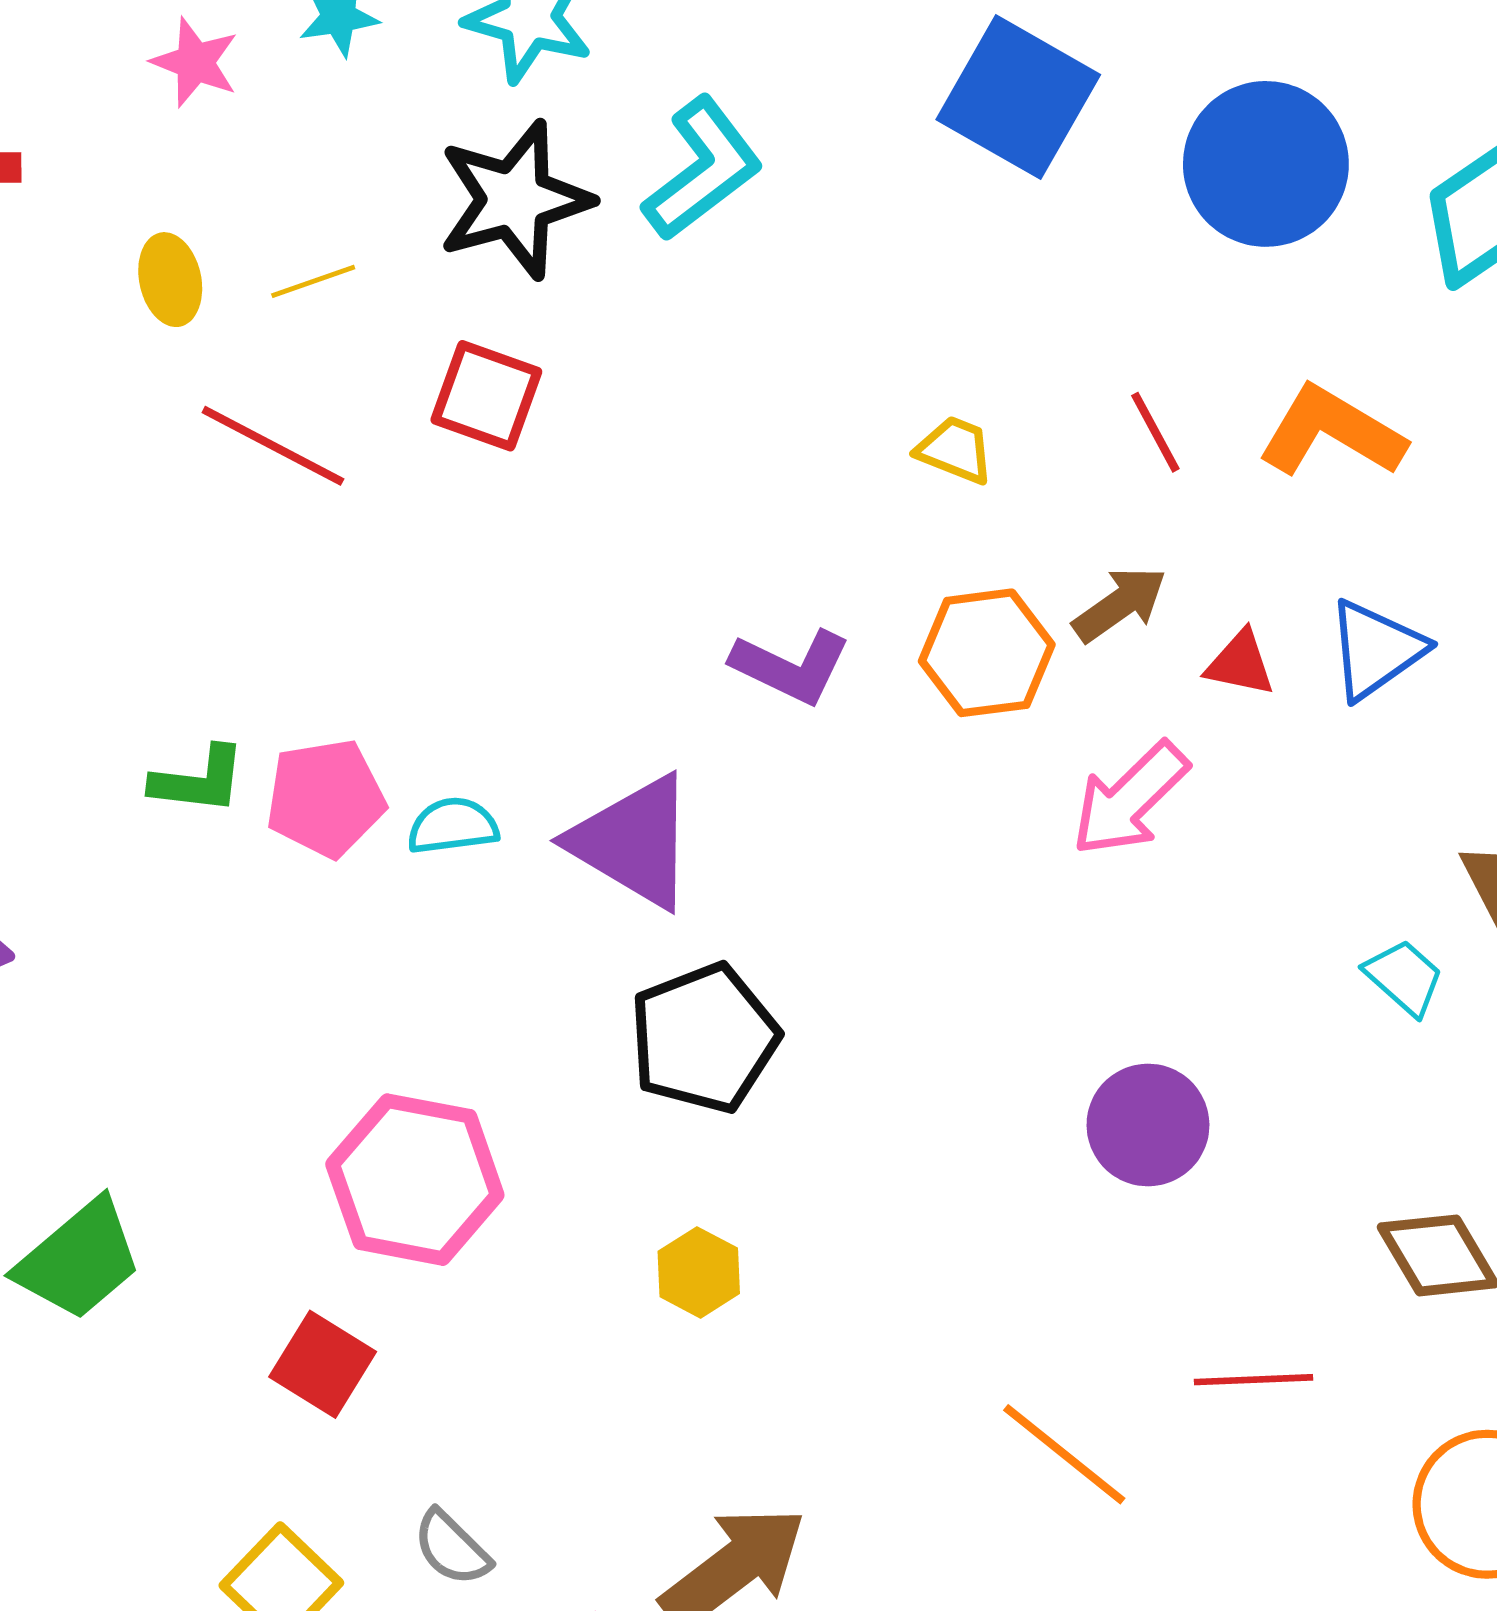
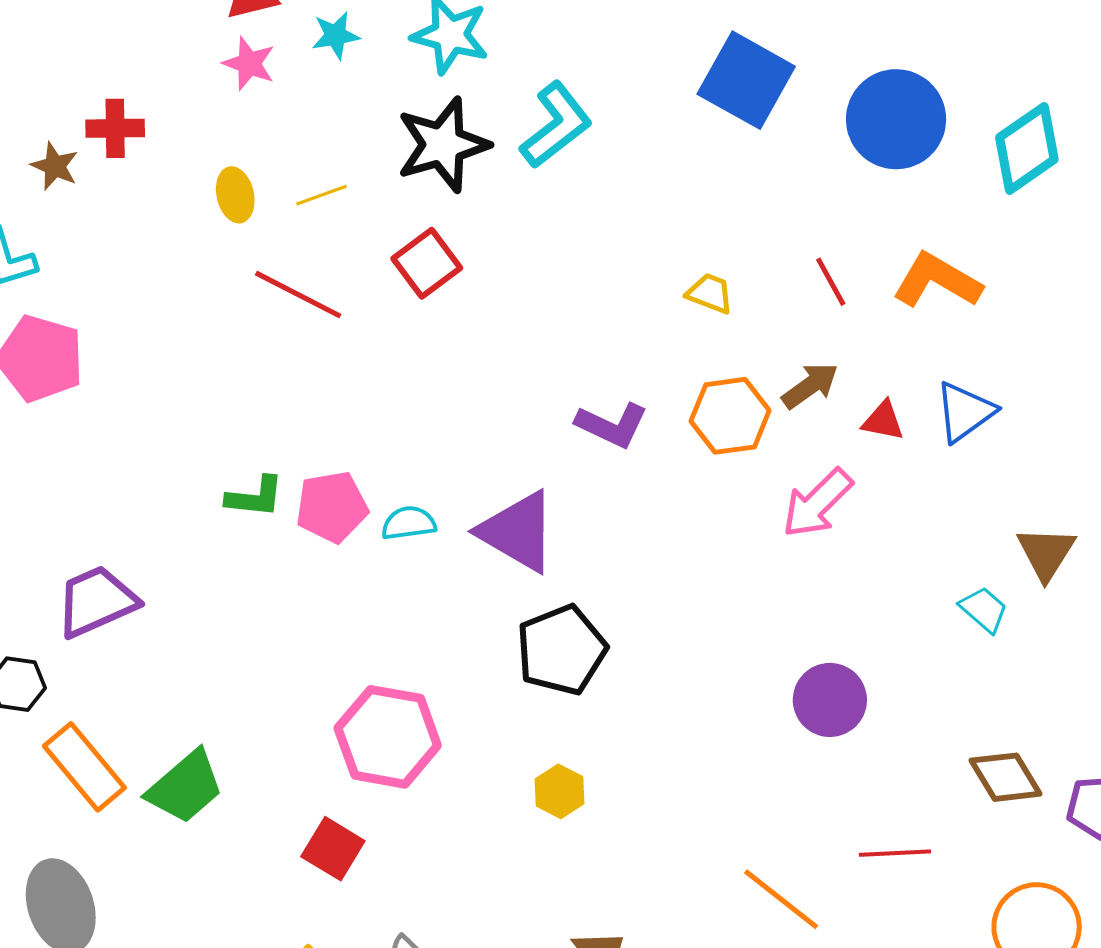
red square: (486, 396) -> (427, 263), turned 34

